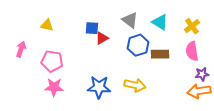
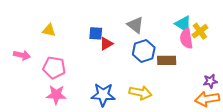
cyan triangle: (160, 22) -> (183, 24), moved
pink arrow: (21, 49) -> (22, 55), turned 84
pink semicircle: (192, 51) -> (186, 39), moved

